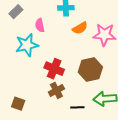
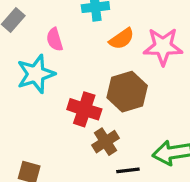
brown hexagon: (90, 70) -> (127, 92), moved
brown cross: (56, 90) -> (105, 142), moved

